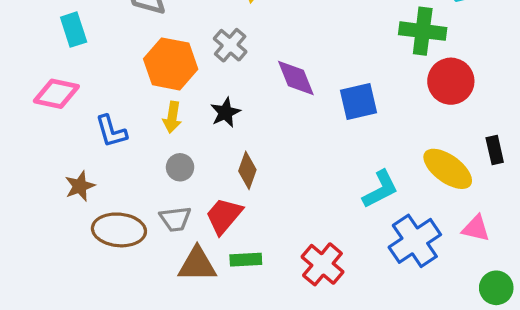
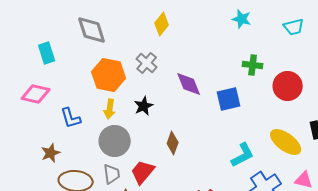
green cross: (423, 31) -> (253, 65), moved, size x0.7
gray circle: (180, 167) -> (115, 141), size x1.8
brown diamond: (247, 170) -> (173, 143), moved
gray trapezoid: (175, 219) -> (112, 174), turned -90

